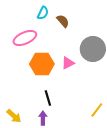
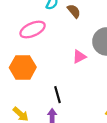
orange hexagon: (42, 64) -> (23, 67), moved

